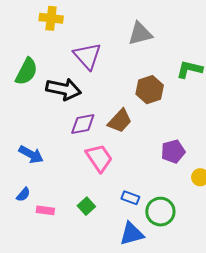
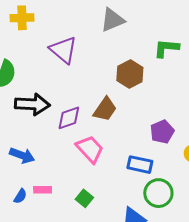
black arrow: (64, 89) -> (32, 104), moved
blue rectangle: (130, 198) -> (140, 165), moved, size x1.4
pink rectangle: (45, 210) -> (43, 190), moved

